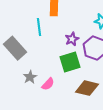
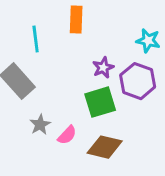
cyan line: (39, 27) -> (36, 39), moved
brown diamond: (87, 88) -> (105, 147), moved

